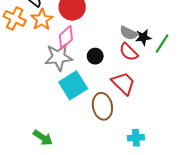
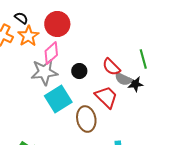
gray semicircle: (129, 33) -> (123, 79), moved
black star: (143, 37) -> (135, 84), moved
green line: (162, 44) -> (143, 59), turned -48

